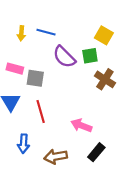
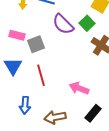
green square: (90, 56) -> (87, 23), turned -35
gray square: (35, 78) -> (36, 44), turned -30

